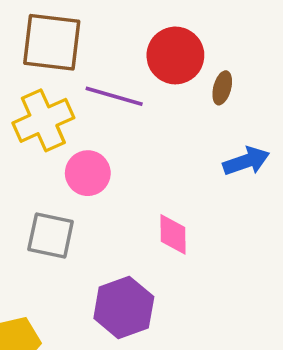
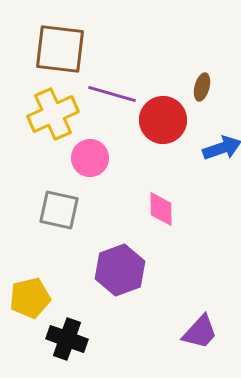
red circle: (175, 55) -> (163, 120), moved

